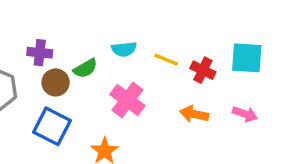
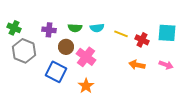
green semicircle: (85, 68) -> (75, 28), moved, turned 32
brown circle: (56, 82) -> (66, 47), moved
pink cross: (127, 100) -> (86, 57), moved

